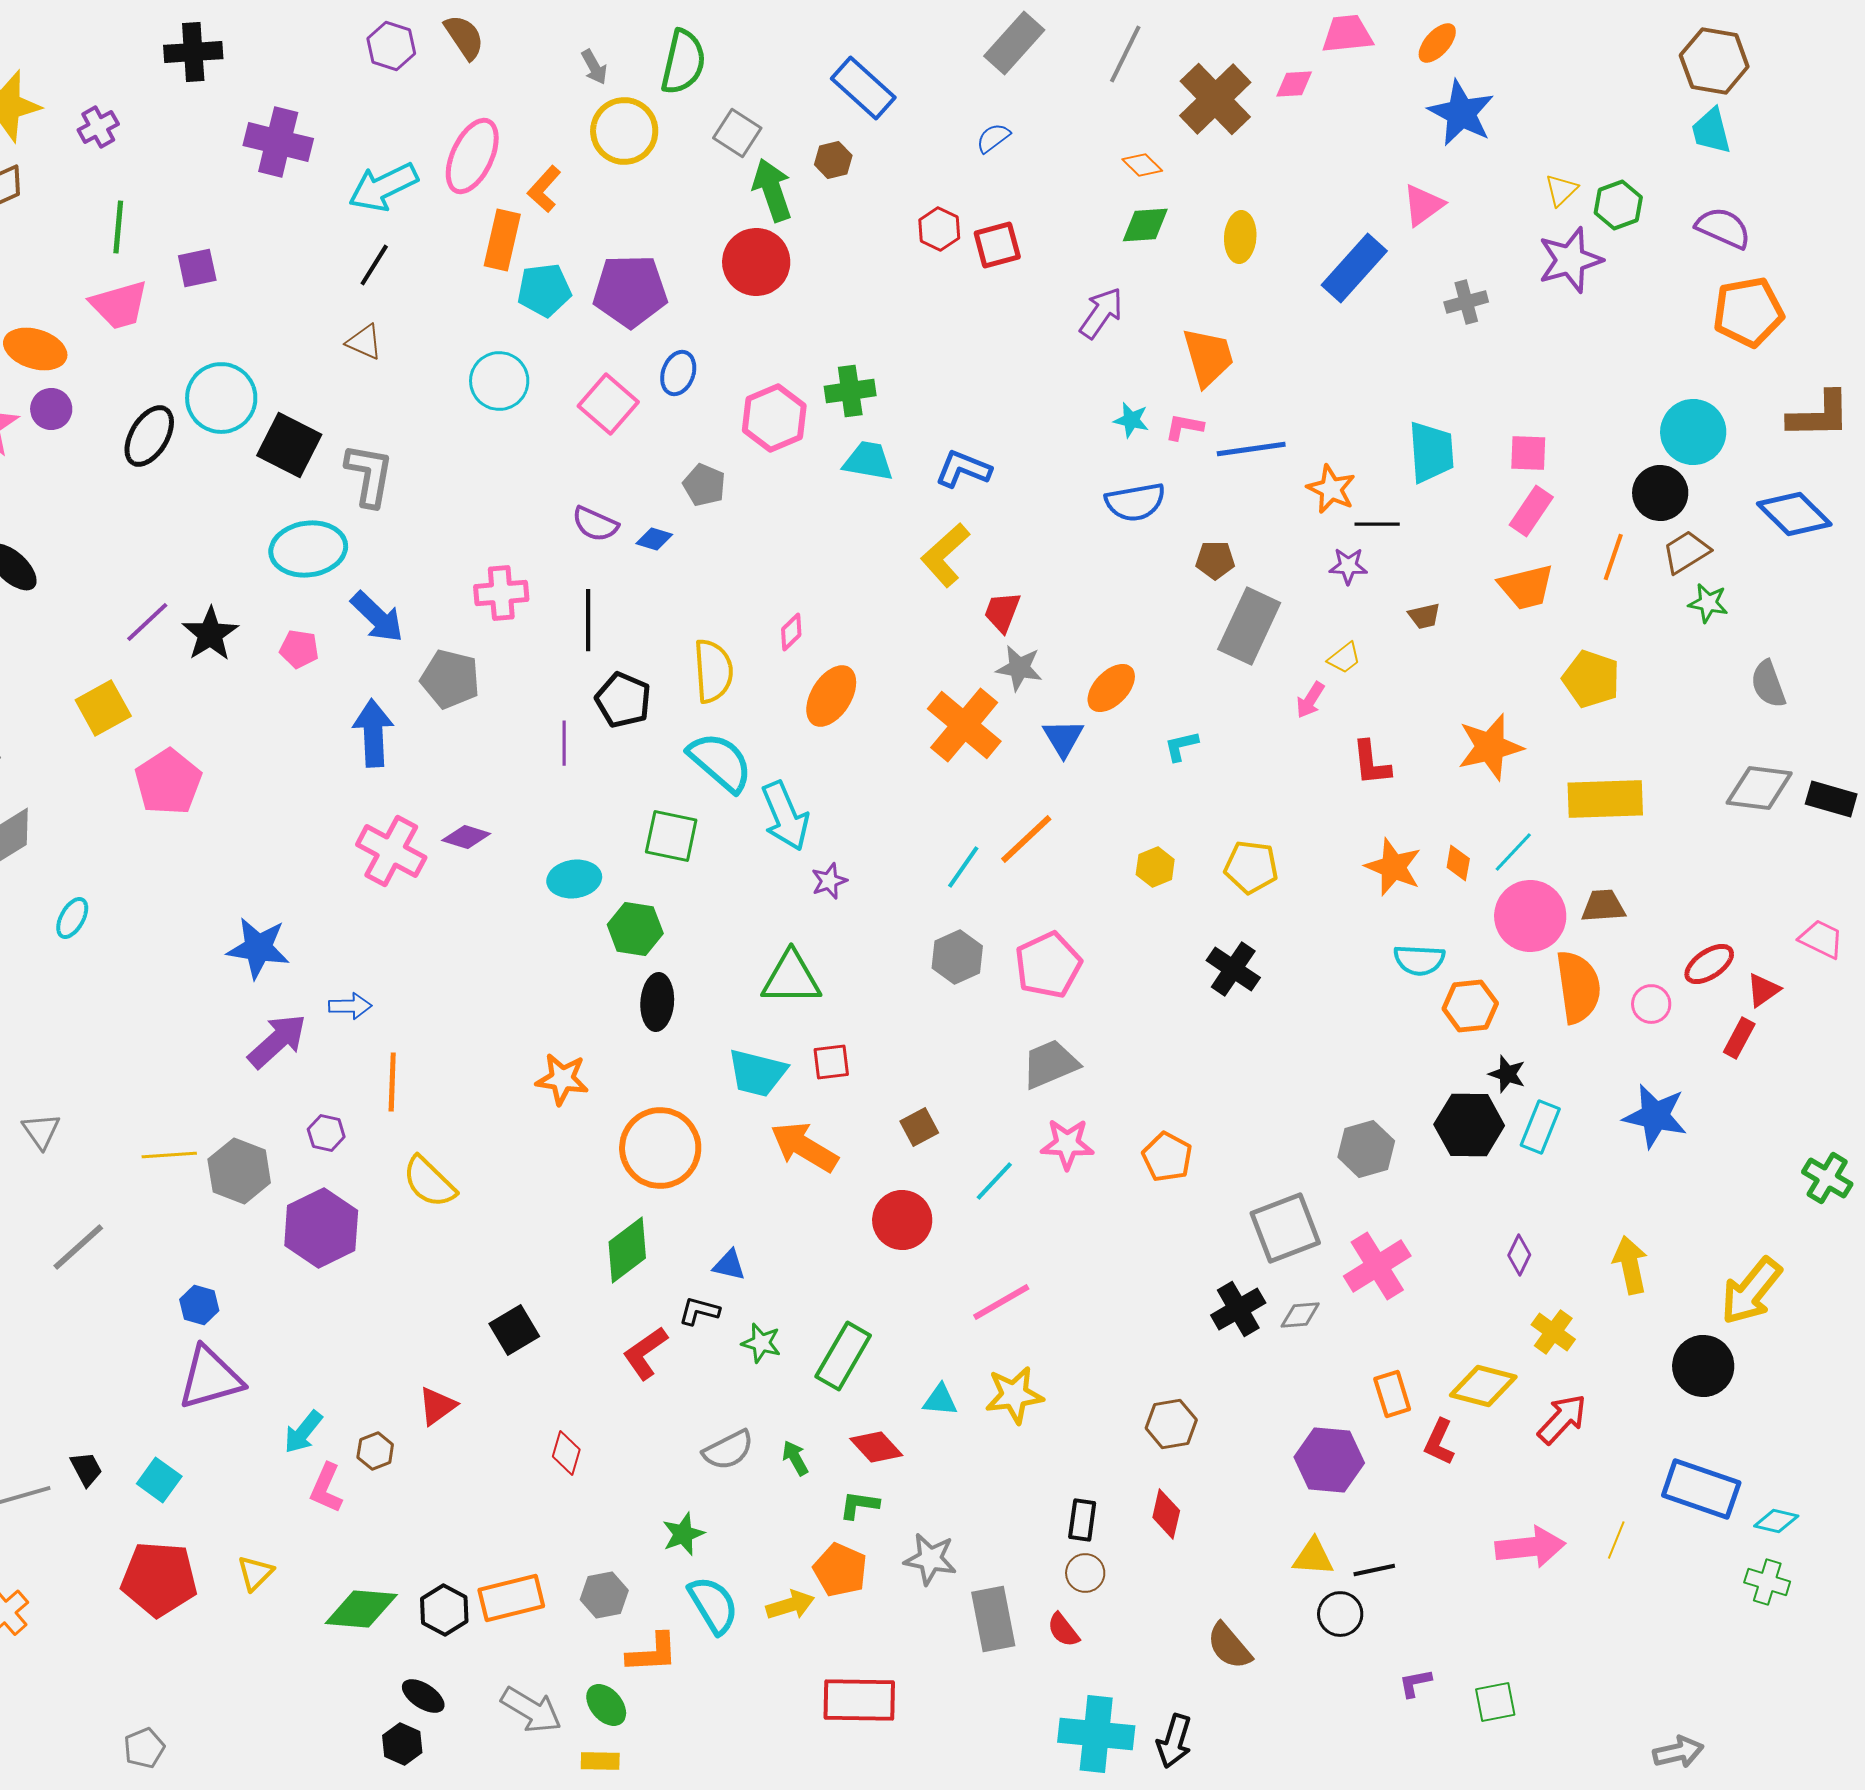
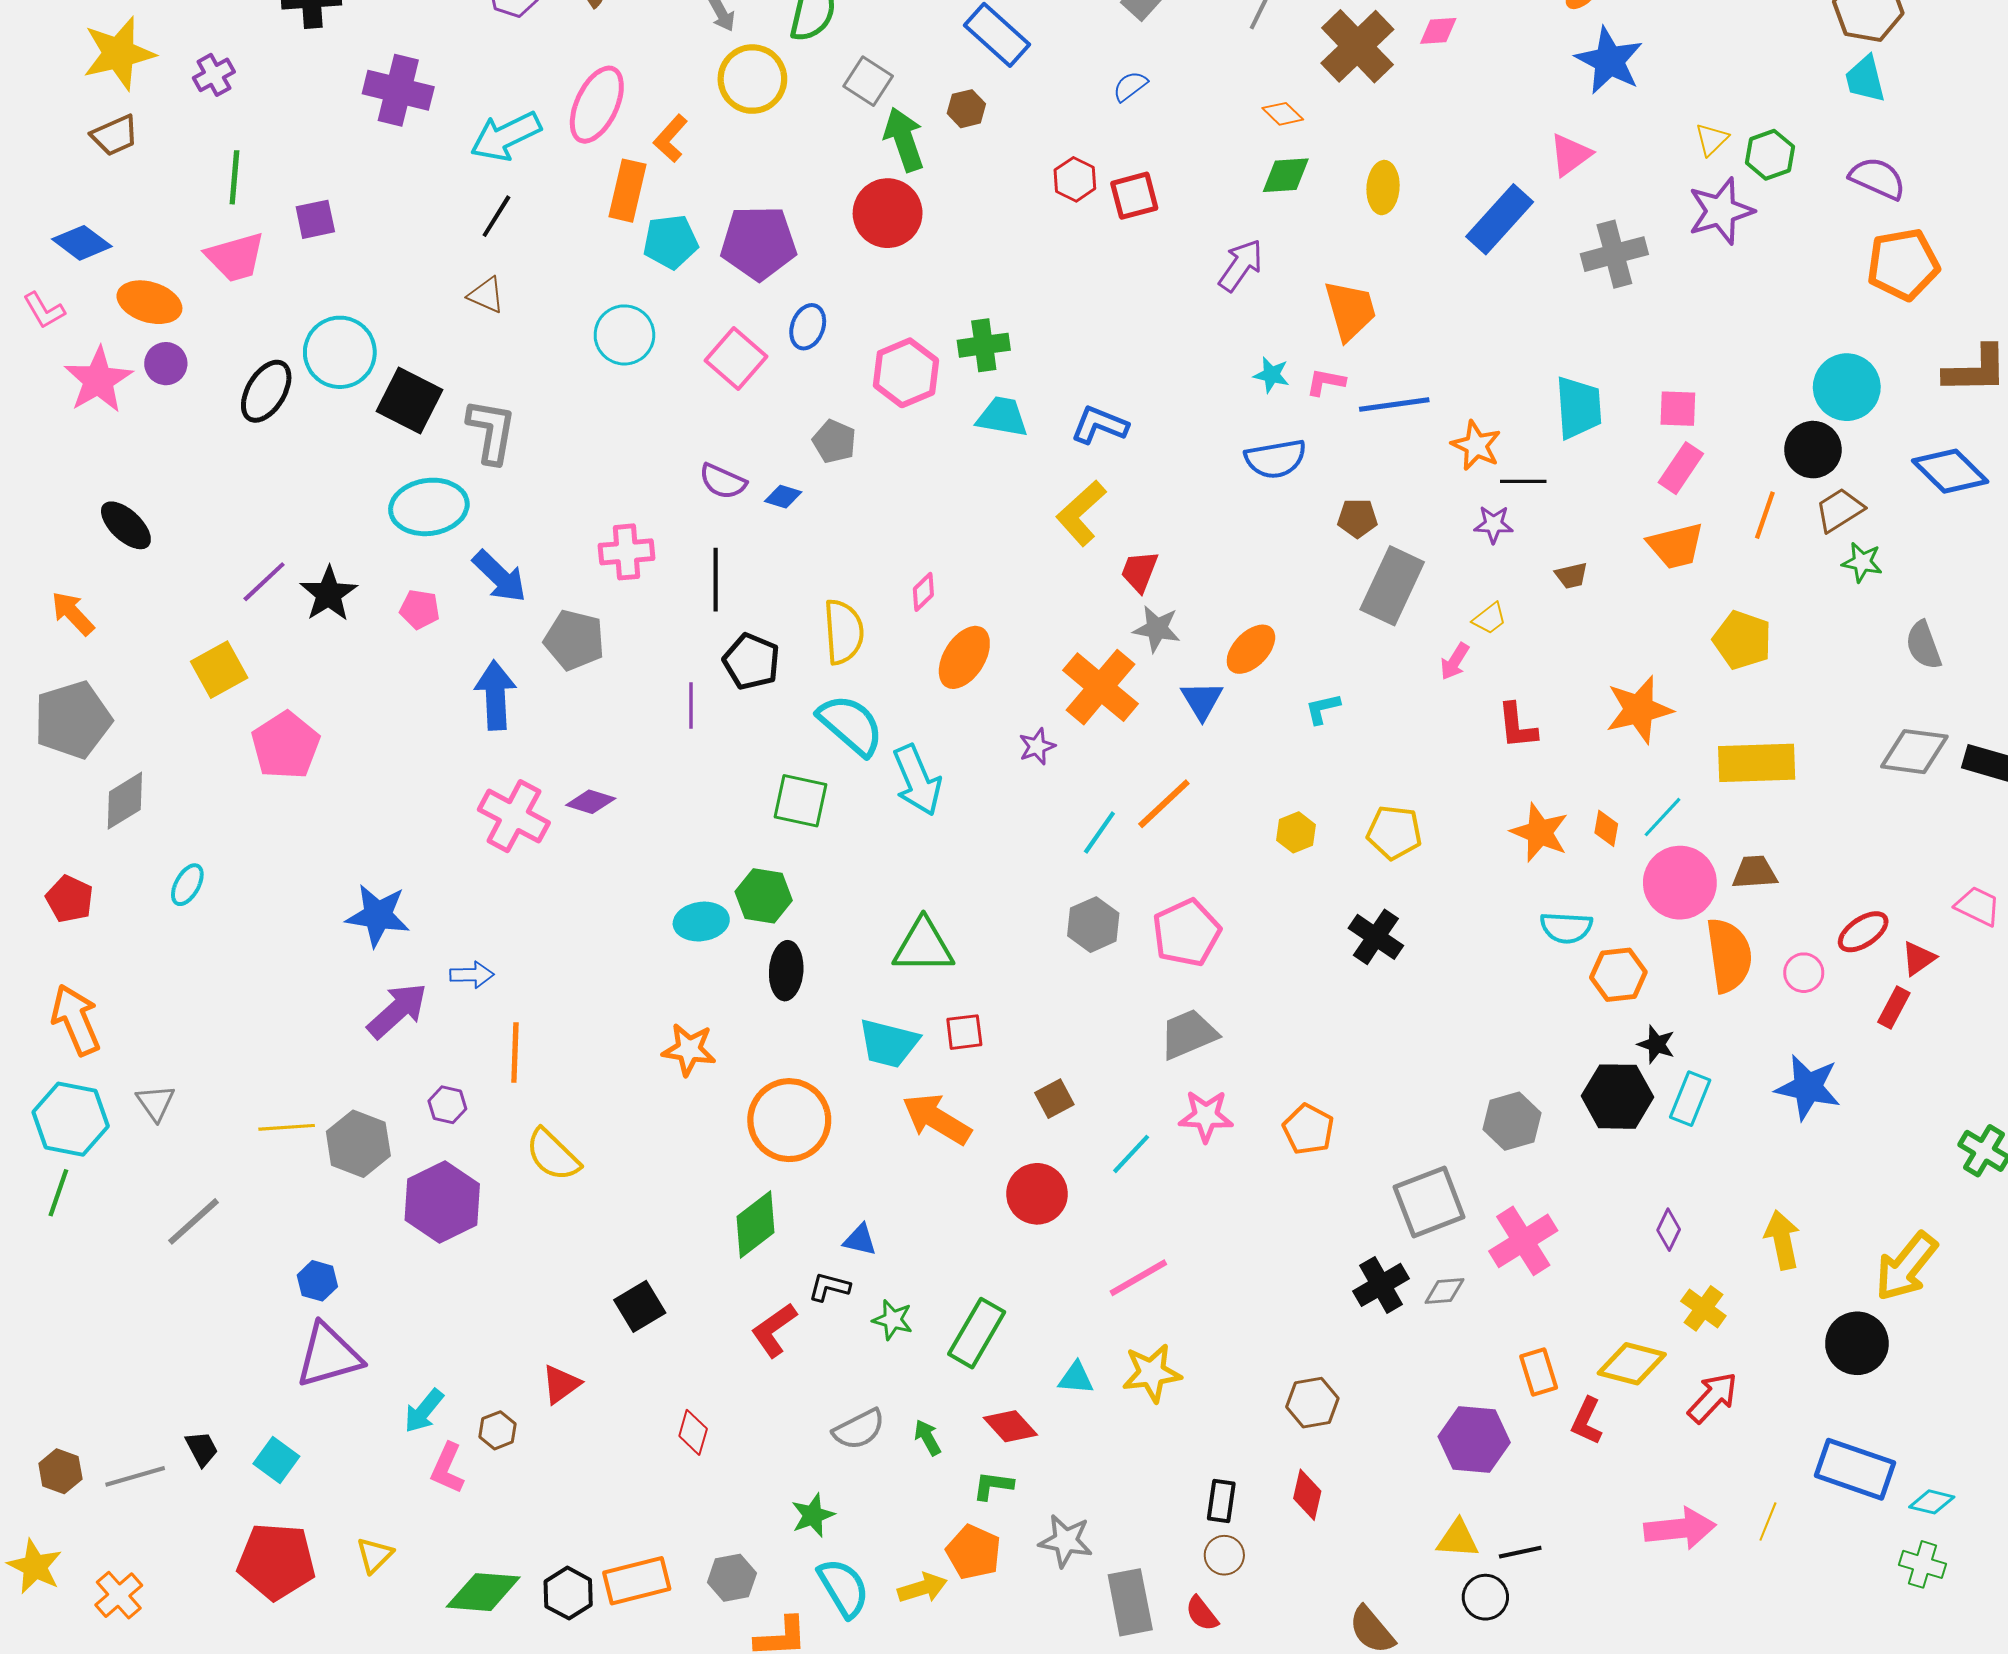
gray cross: (1466, 302) -> (1614, 254), size x1.5
cyan ellipse: (574, 879) -> (701, 922), moved
purple star: (829, 881) -> (1037, 746), moved

